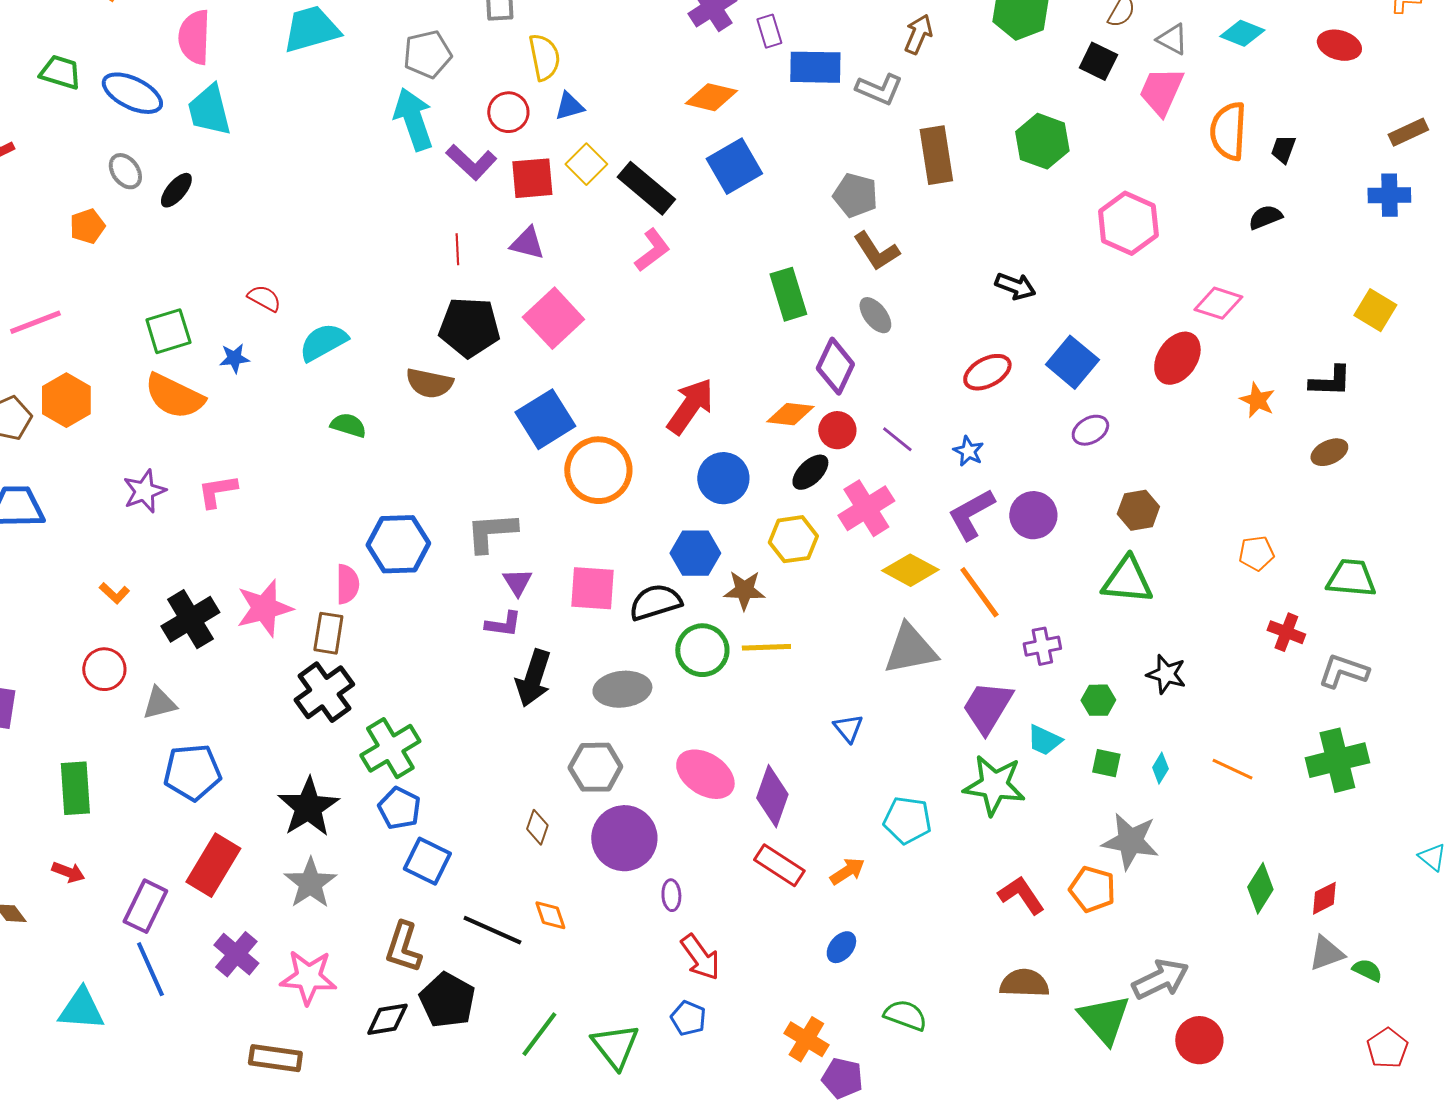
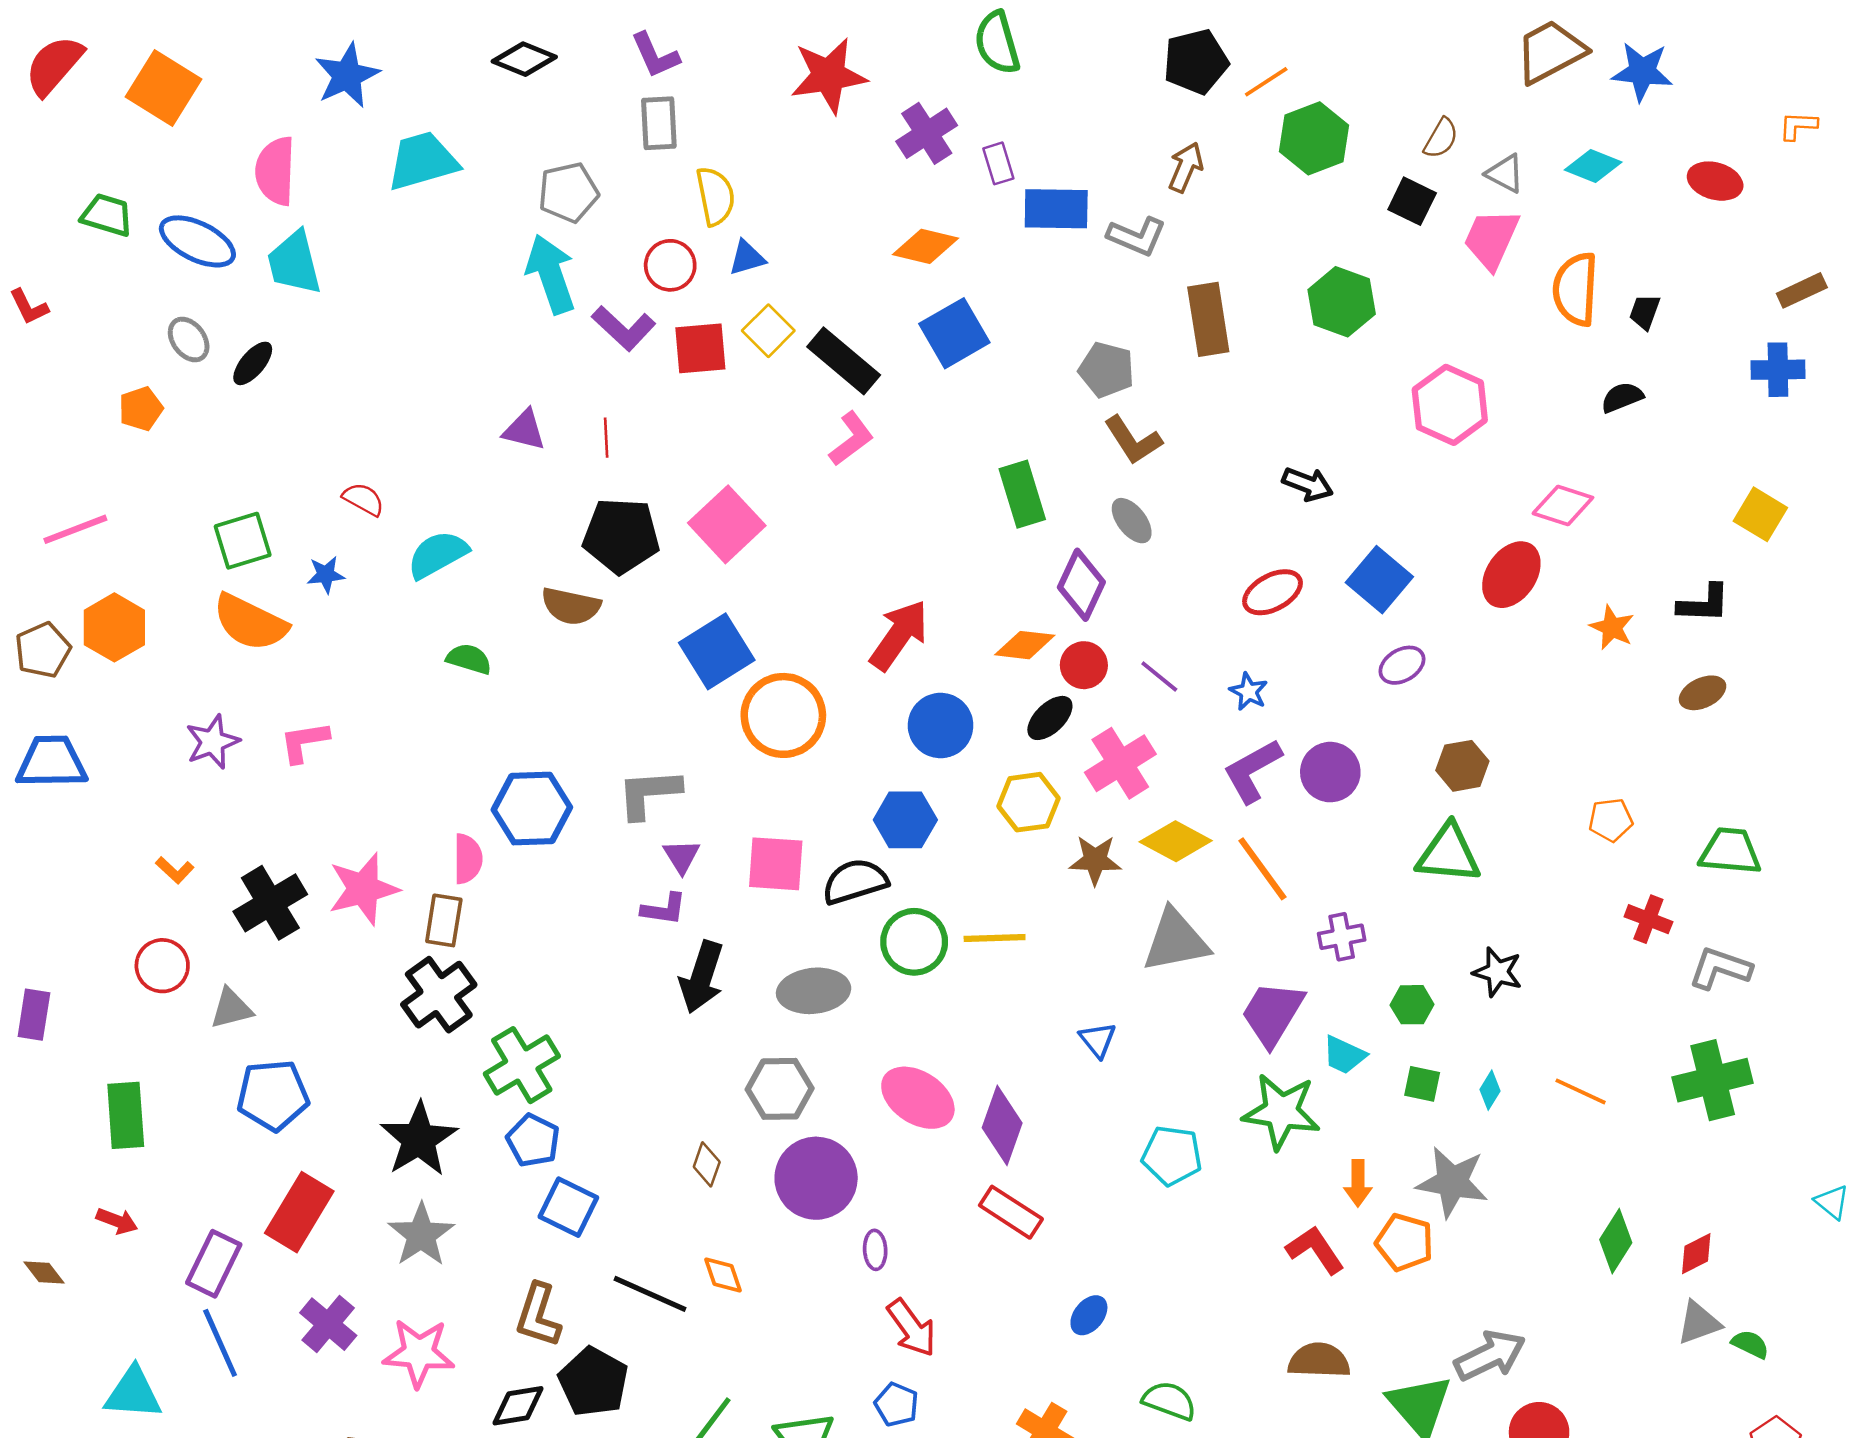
purple triangle: (527, 243) -> (524, 430), moved
brown star: (744, 590) -> (1095, 860), moved
orange arrow: (847, 871) -> (1358, 1183), moved, turned 123

